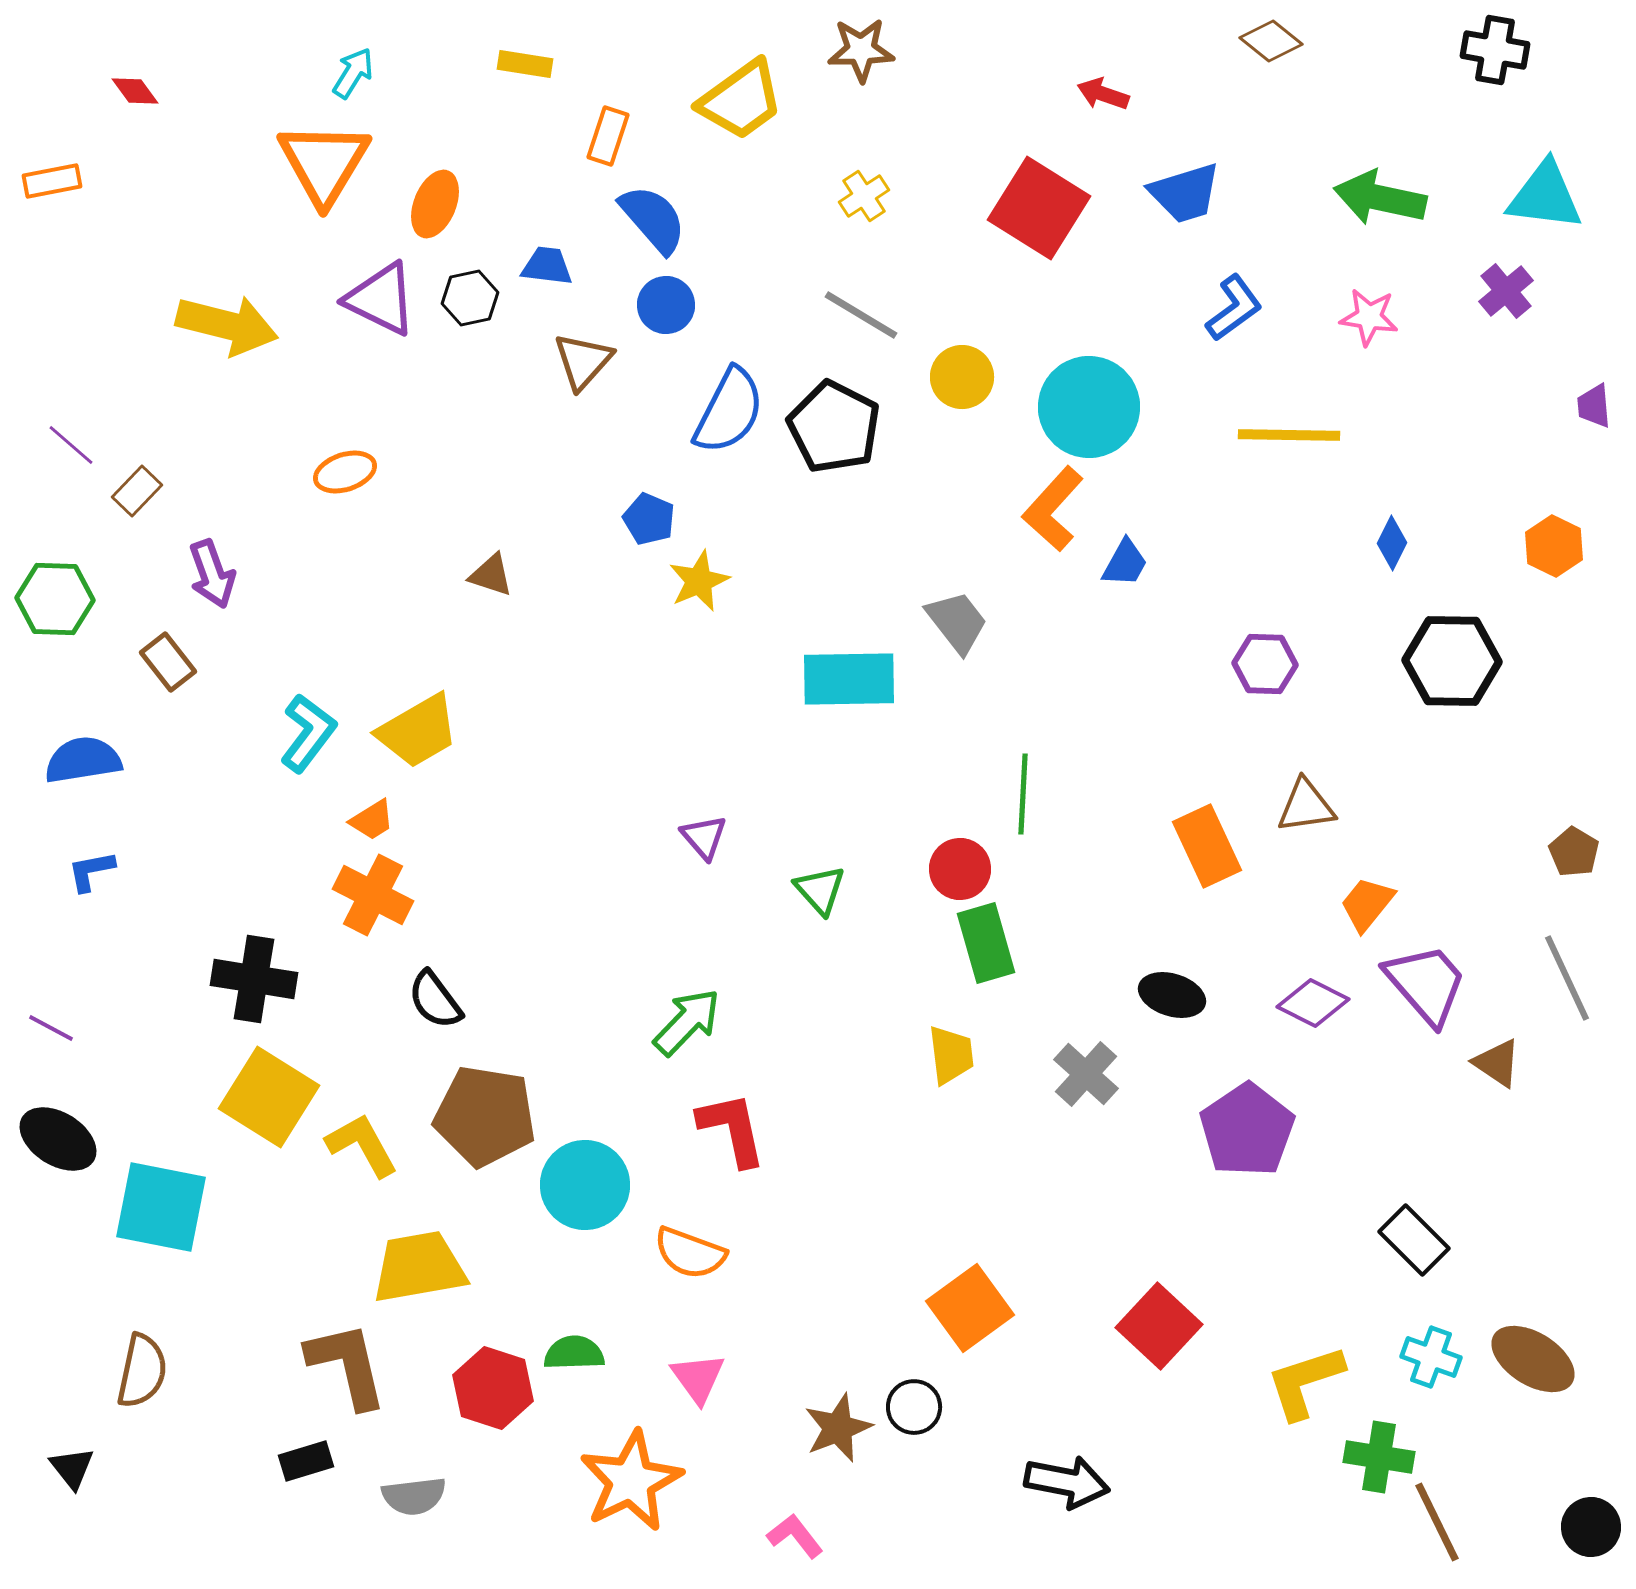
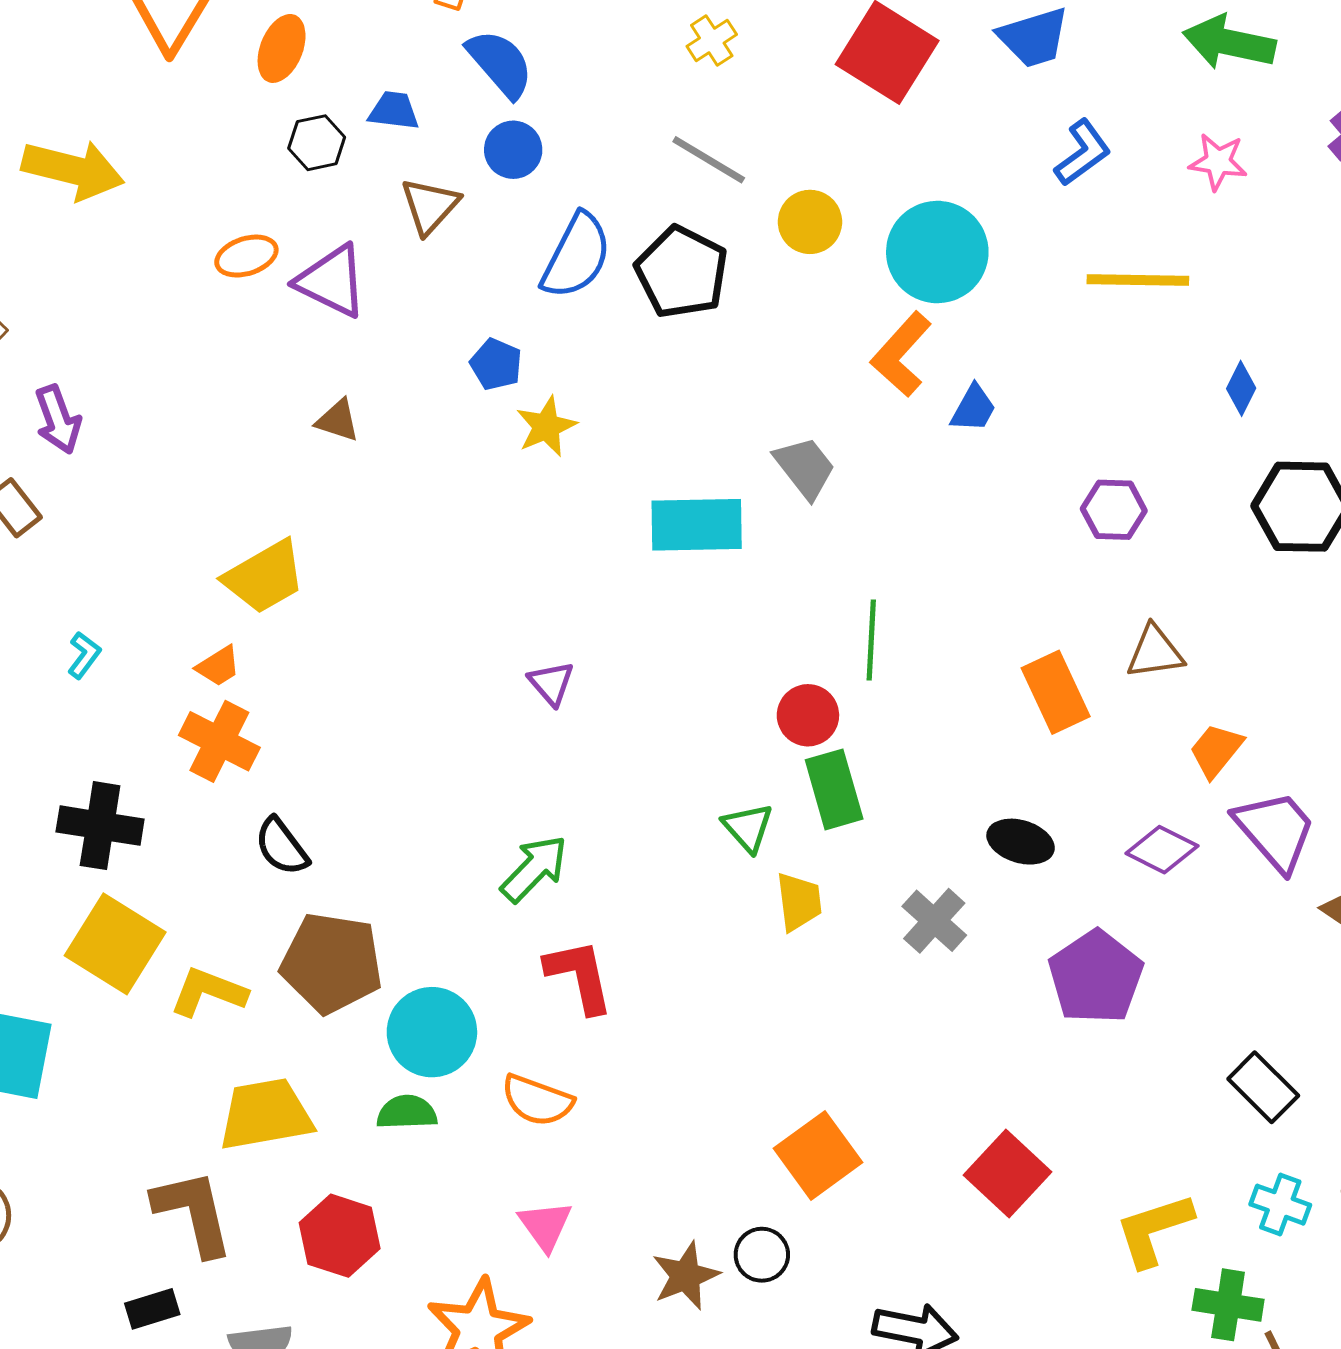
purple triangle: (381, 299) -> (332, 281), moved
orange ellipse: (345, 472) -> (246, 256), moved
cyan L-shape: (308, 733) -> (84, 655), moved, size x0.6
green triangle: (820, 890) -> (748, 828), moved
yellow L-shape: (362, 1145) -> (208, 992), turned -40
green semicircle: (574, 1353) -> (407, 1112), moved

